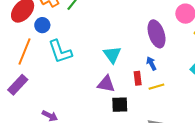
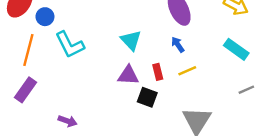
red rectangle: (138, 78) -> (158, 72), moved
black square: (120, 105) -> (147, 97), turned 30

